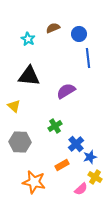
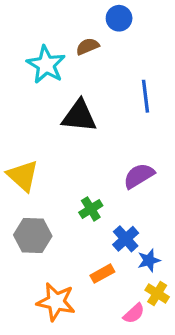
blue circle: (79, 34) -> (119, 18), moved
cyan star: (28, 39) -> (46, 65), size x1.6
black triangle: (29, 76) -> (79, 116), moved
purple semicircle: (66, 91) -> (139, 176), moved
yellow triangle: (14, 106) -> (23, 176), size x1.5

